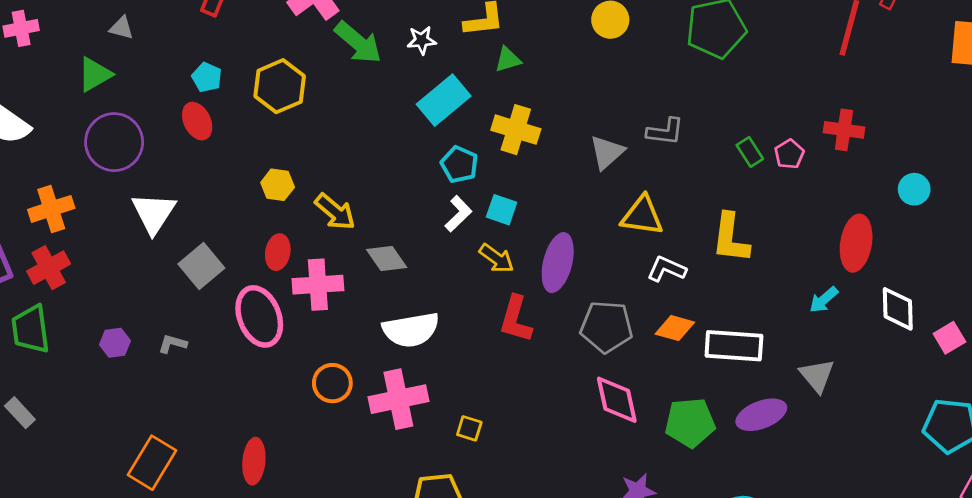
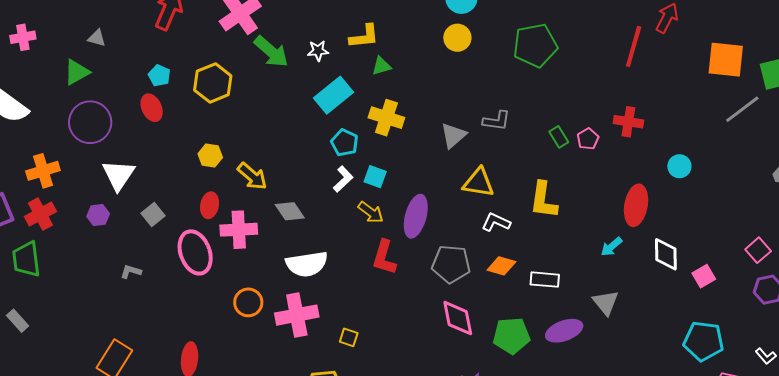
gray square: (201, 266) -> (153, 215), size x0.7
purple hexagon: (115, 343) -> (98, 215), moved
white rectangle: (734, 346) -> (545, 280), size x0.7

